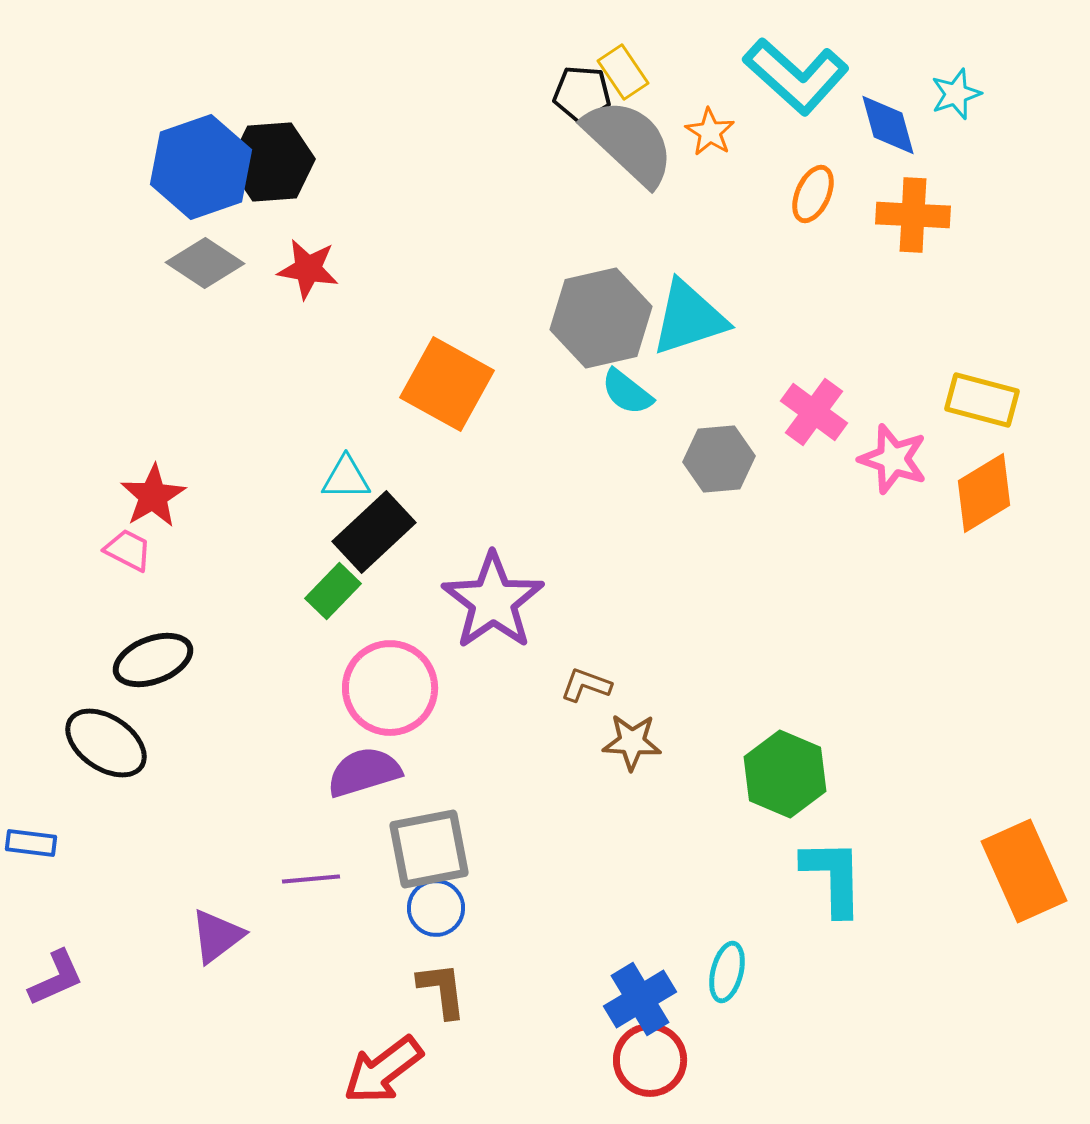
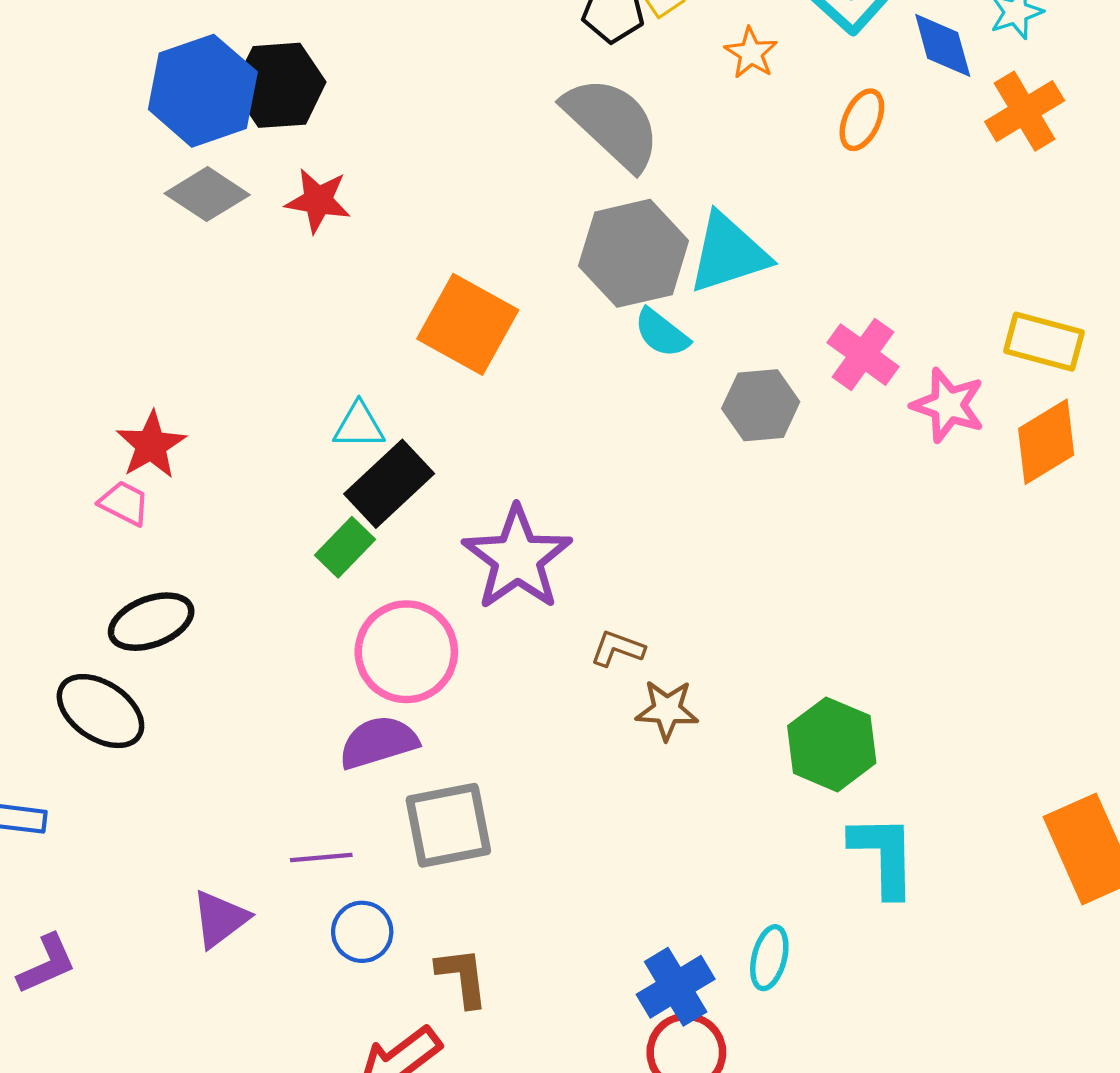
gray semicircle: (629, 142) -> (612, 123), moved
orange cross: (913, 215) -> (1025, 111), moved, turned -34
blue circle: (436, 908) -> (362, 932), moved

